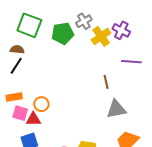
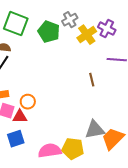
green pentagon: (63, 33) -> (49, 32), turned 30
gray triangle: (116, 109) -> (95, 130), moved

